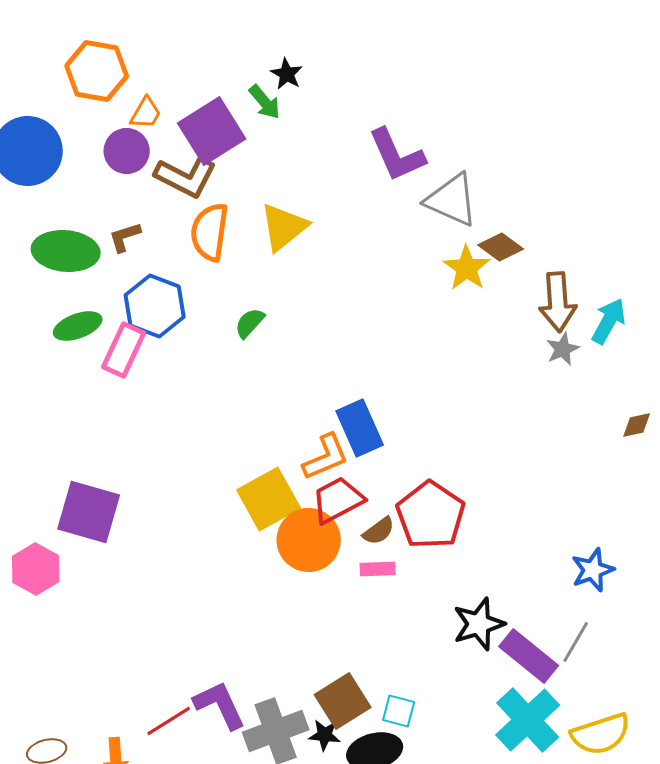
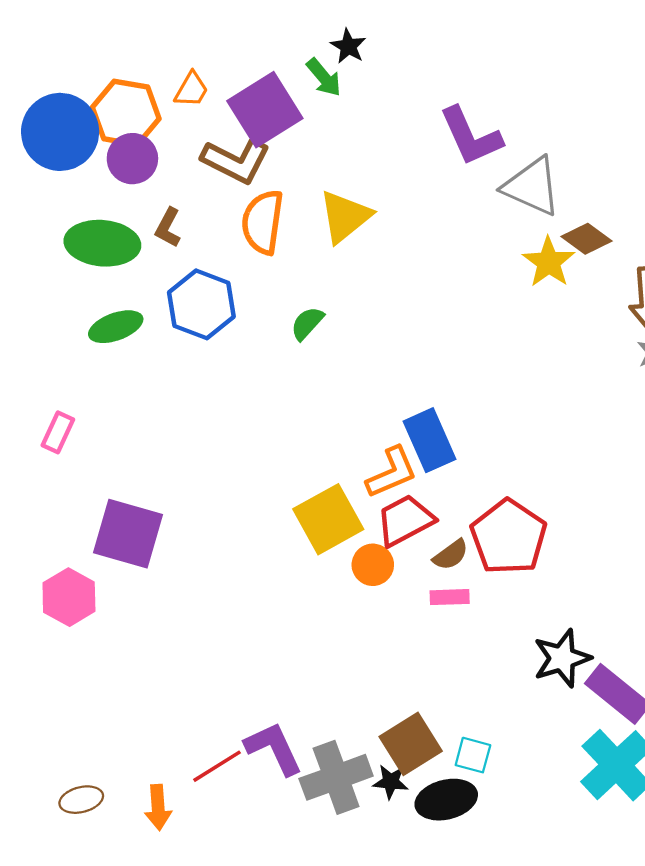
orange hexagon: (97, 71) -> (126, 113), moved
purple circle: (127, 151) -> (132, 159), moved
brown L-shape: (125, 237) -> (168, 228), turned -45
pink rectangle: (124, 350) -> (58, 432), moved, size x0.7
orange circle: (309, 540) -> (373, 565), size x0.6

